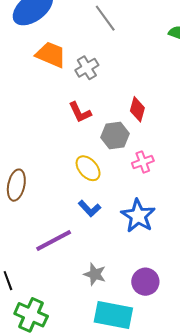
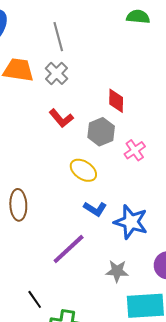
gray line: (105, 18) -> (58, 37), moved, turned 36
blue star: (138, 216) -> (131, 222), moved

